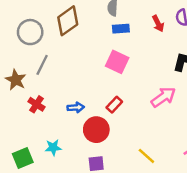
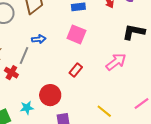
gray line: (42, 65) -> (24, 56), moved
blue arrow: (76, 107) -> (39, 39), moved
red circle: (96, 130) -> (50, 95), moved

